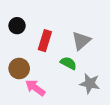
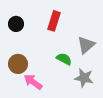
red rectangle: (45, 41) -> (54, 21), moved
gray triangle: (81, 41) -> (86, 45), moved

